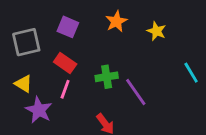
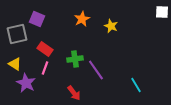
purple square: (68, 27) -> (37, 19), moved
cyan line: (191, 73) -> (136, 85), moved

